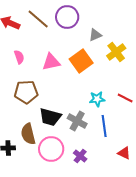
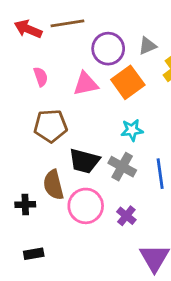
purple circle: (67, 17) -> (108, 49), moved
brown line: (38, 19) -> (67, 23), turned -50
cyan star: (97, 99) -> (132, 130), moved

